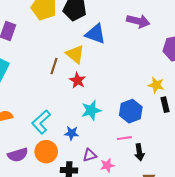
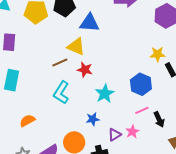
brown line: (54, 66) -> (60, 62), turned 63
cyan L-shape: (41, 122) -> (61, 93), moved
pink star: (107, 165) -> (132, 132), moved

